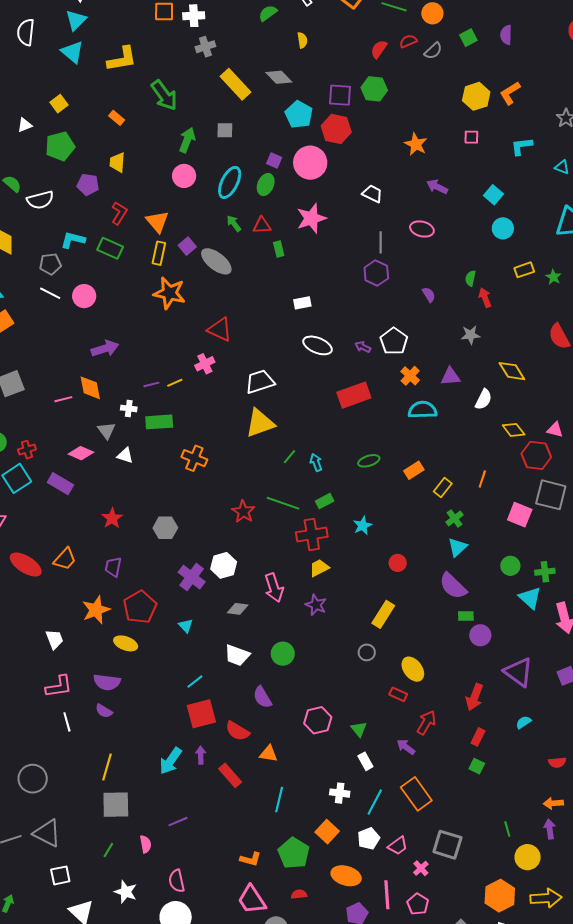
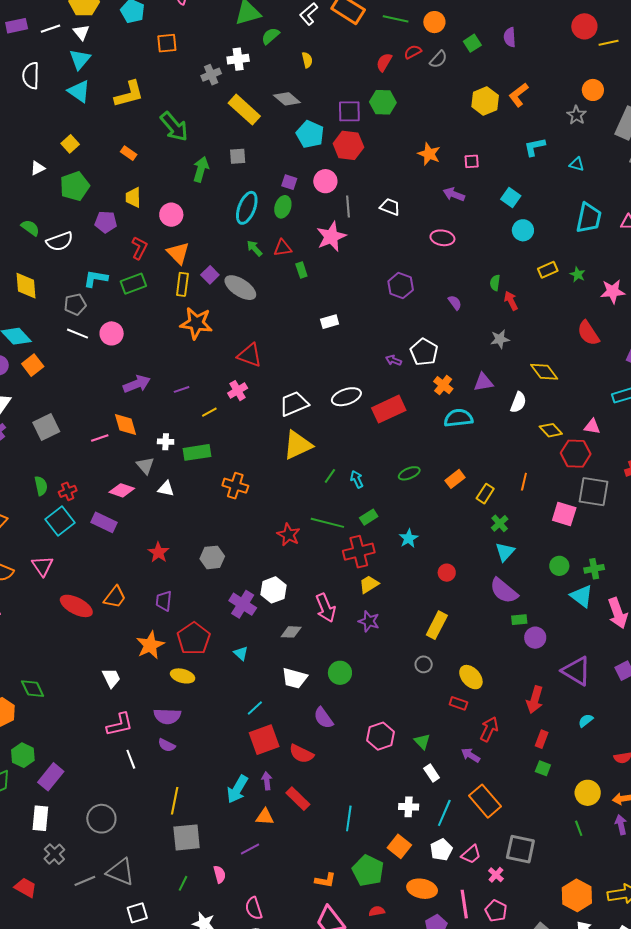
white cross: (194, 16) -> (238, 59), moved
pink square: (471, 137) -> (472, 161), moved
pink circle: (310, 163) -> (325, 181), size x0.7
pink circle: (184, 176) -> (171, 215), moved
gray line: (381, 242) -> (348, 206), moved
green rectangle: (110, 248) -> (133, 284), turned -40
white ellipse: (318, 345) -> (346, 397), moved, turned -36
purple line: (151, 384) -> (182, 389), moved
orange triangle: (269, 754) -> (265, 817), moved
yellow circle: (528, 857) -> (588, 793), moved

